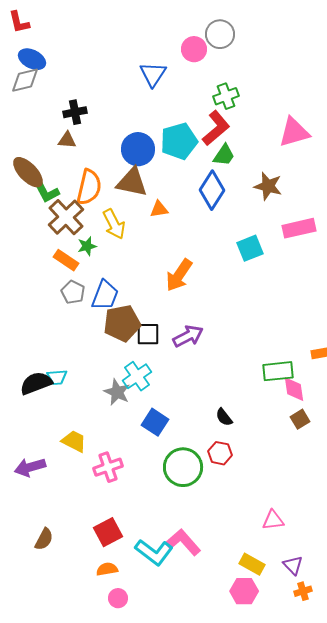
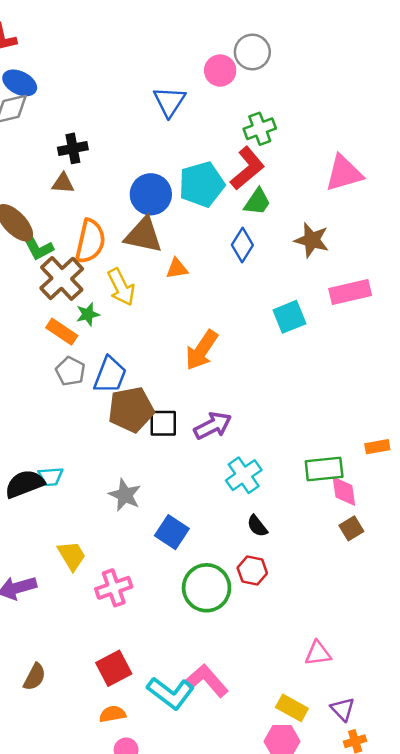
blue diamond: (212, 190) -> (242, 245), size x0.7
cyan cross: (137, 376) -> (244, 475), moved
yellow trapezoid: (74, 441) -> (72, 556), turned 32

